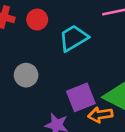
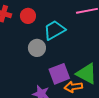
gray circle: (26, 75) -> (37, 48), moved

